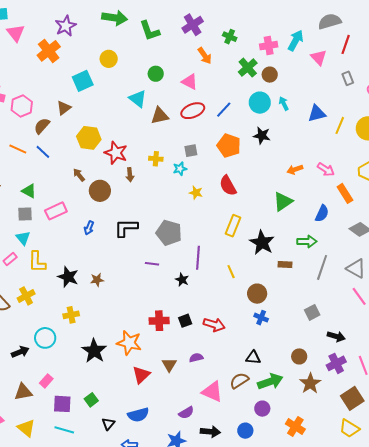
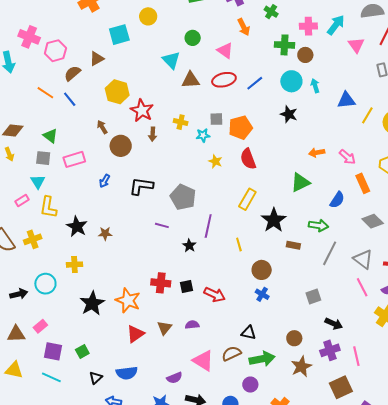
green cross: (248, 68) -> (285, 45), turned 36
orange pentagon: (229, 146) -> (240, 128), moved, turned 30
yellow triangle: (26, 428) -> (14, 370), turned -36

